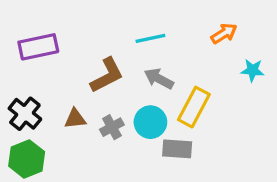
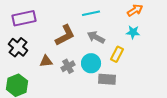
cyan star: (252, 70) -> (133, 32), moved
yellow rectangle: (194, 107) -> (117, 54), size x0.7
black cross: (25, 114) -> (18, 47), moved

